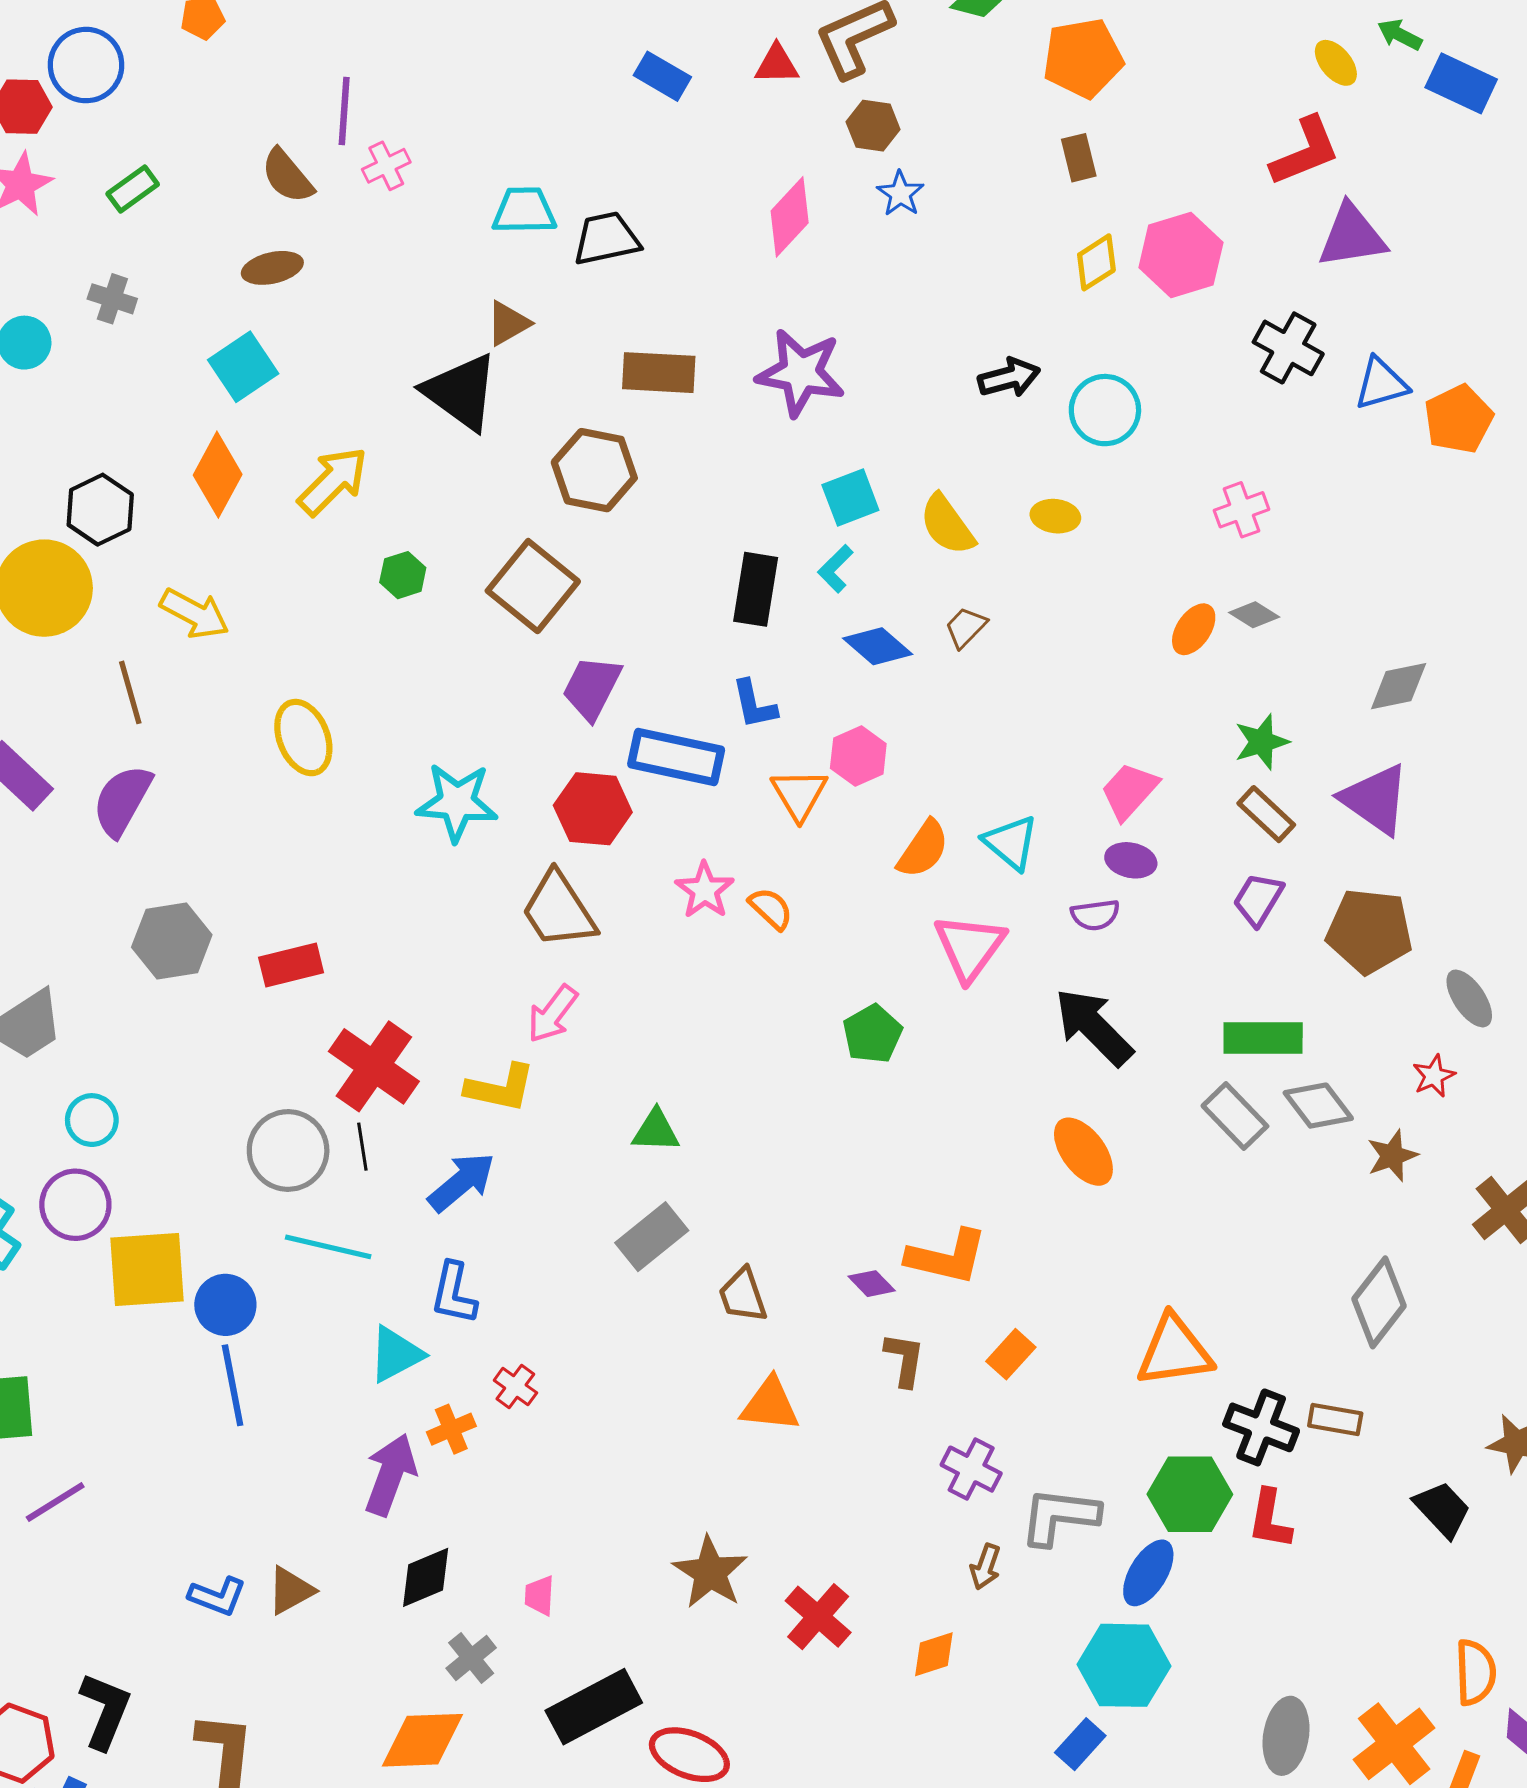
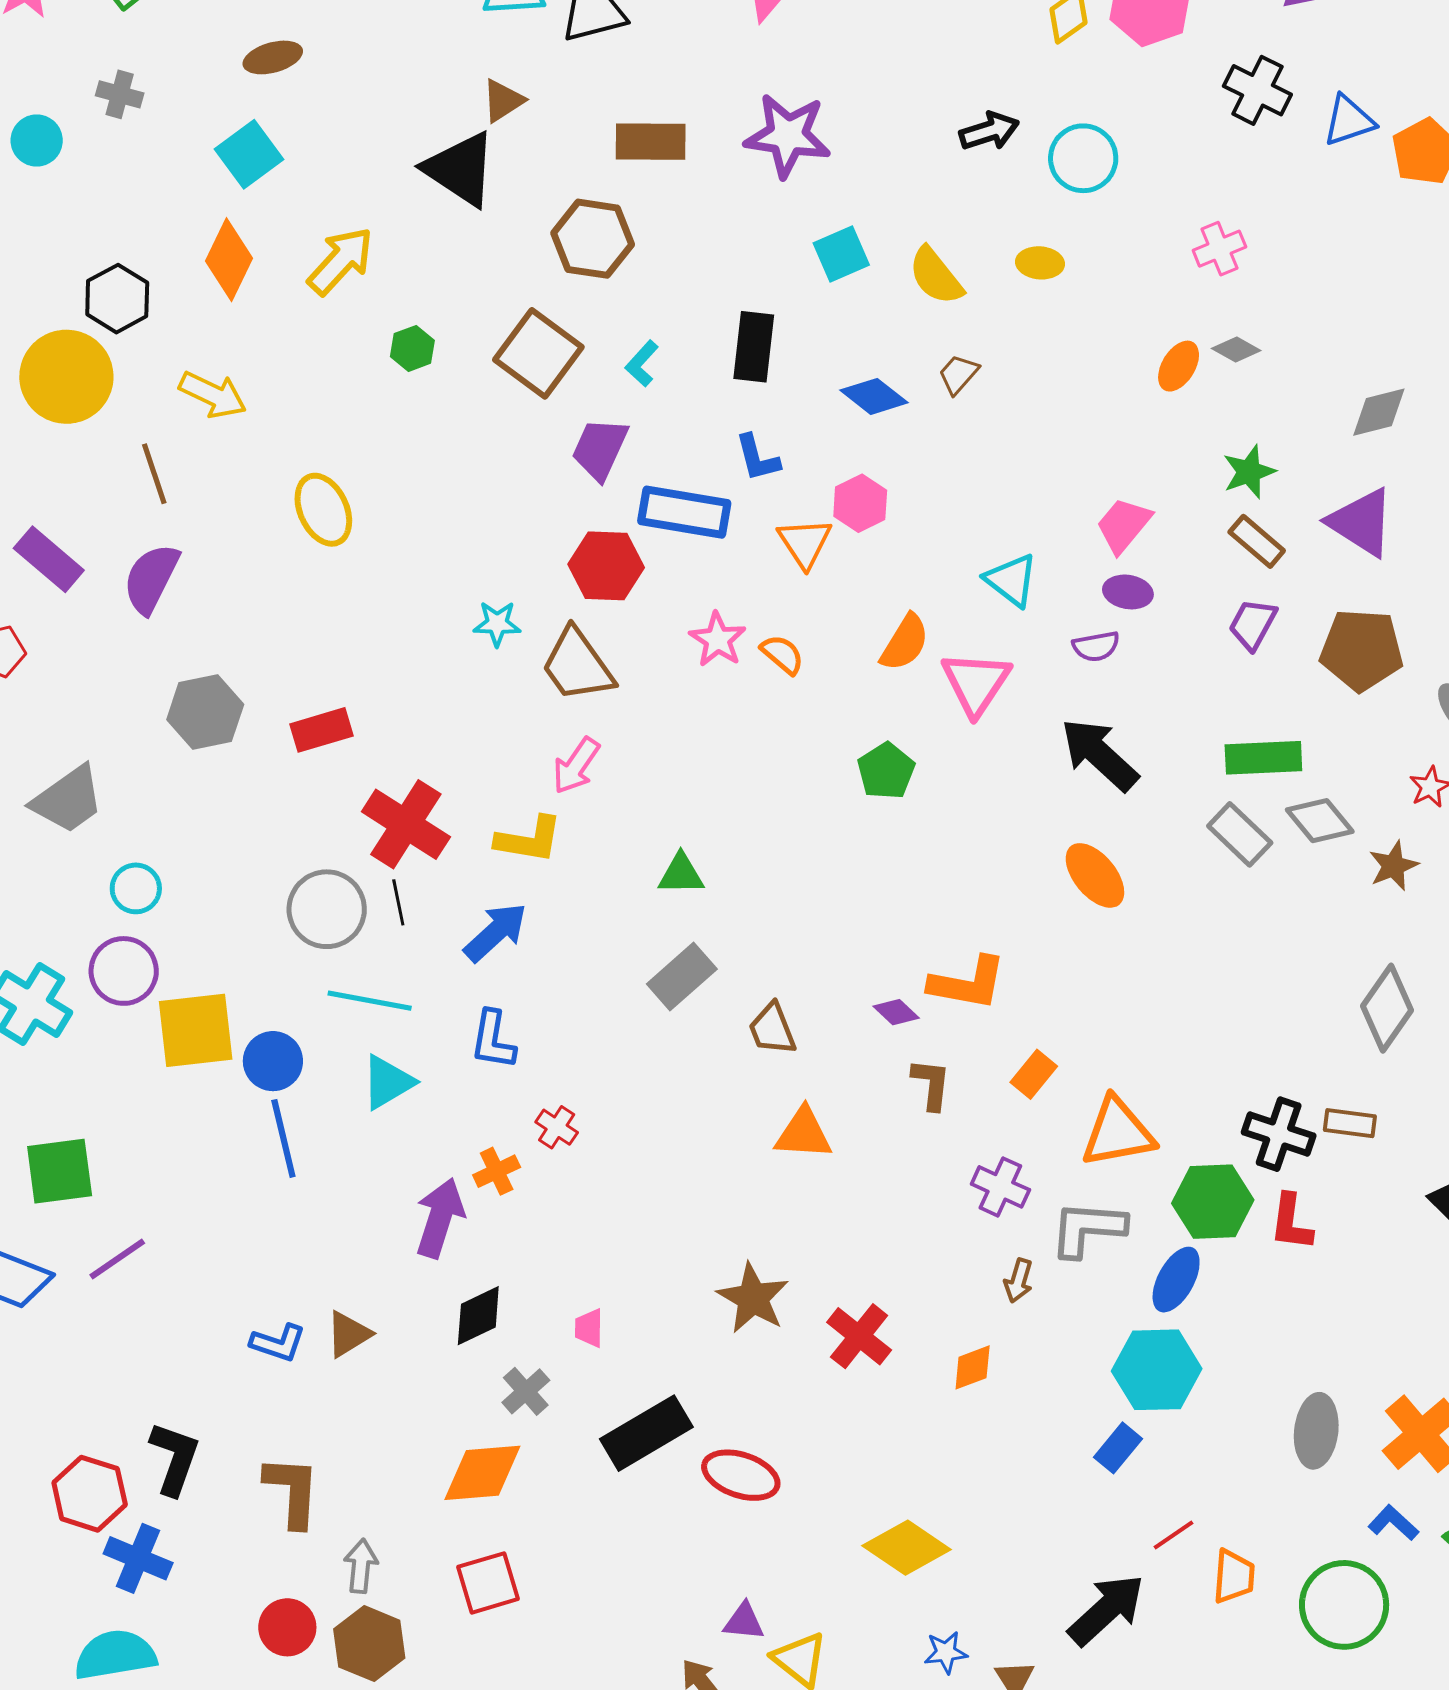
cyan L-shape: (835, 569) -> (642, 364), moved
cyan star: (457, 802) -> (497, 624), moved, size x0.6
orange semicircle: (923, 849) -> (905, 643), moved
orange triangle: (1174, 1351) -> (1118, 1132), moved
cyan triangle: (396, 1354) -> (388, 1082), moved

